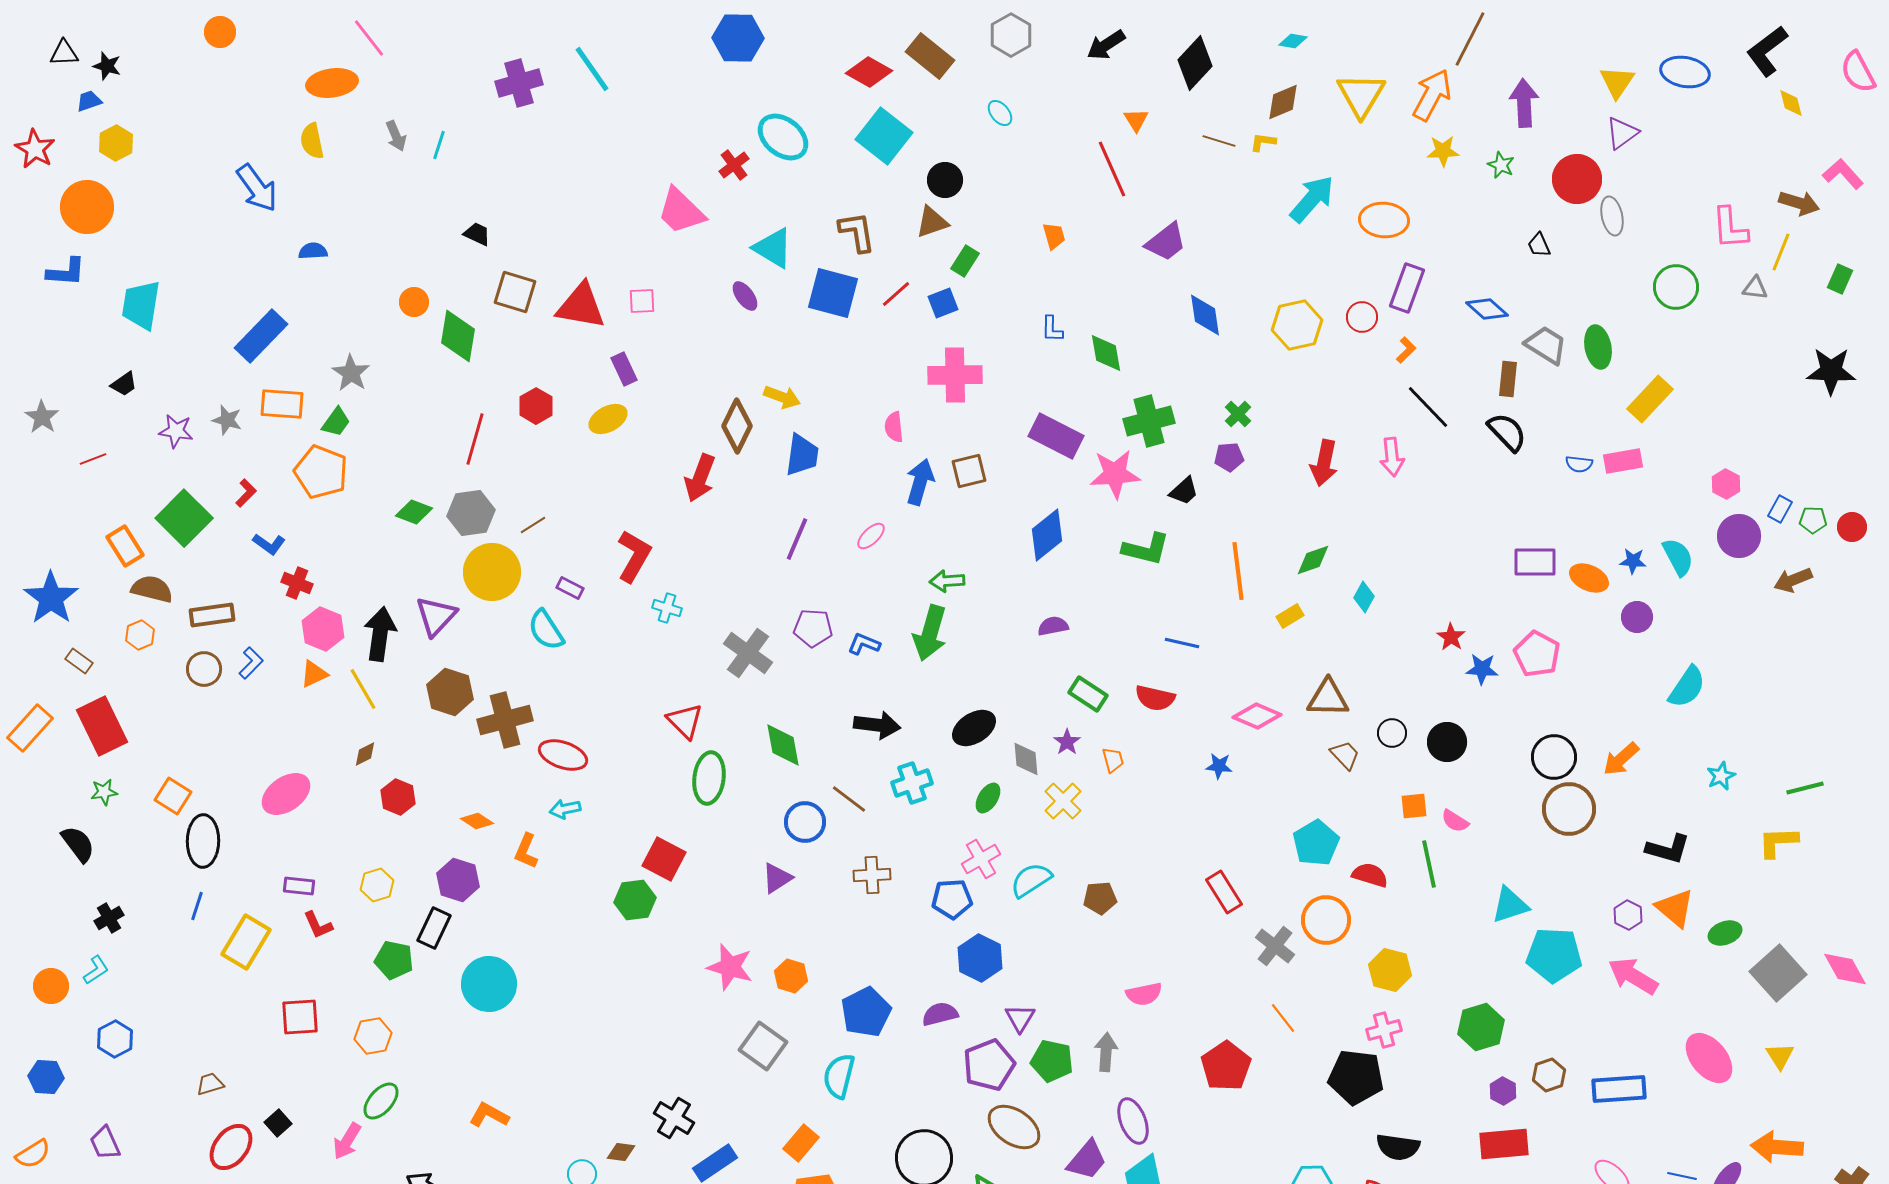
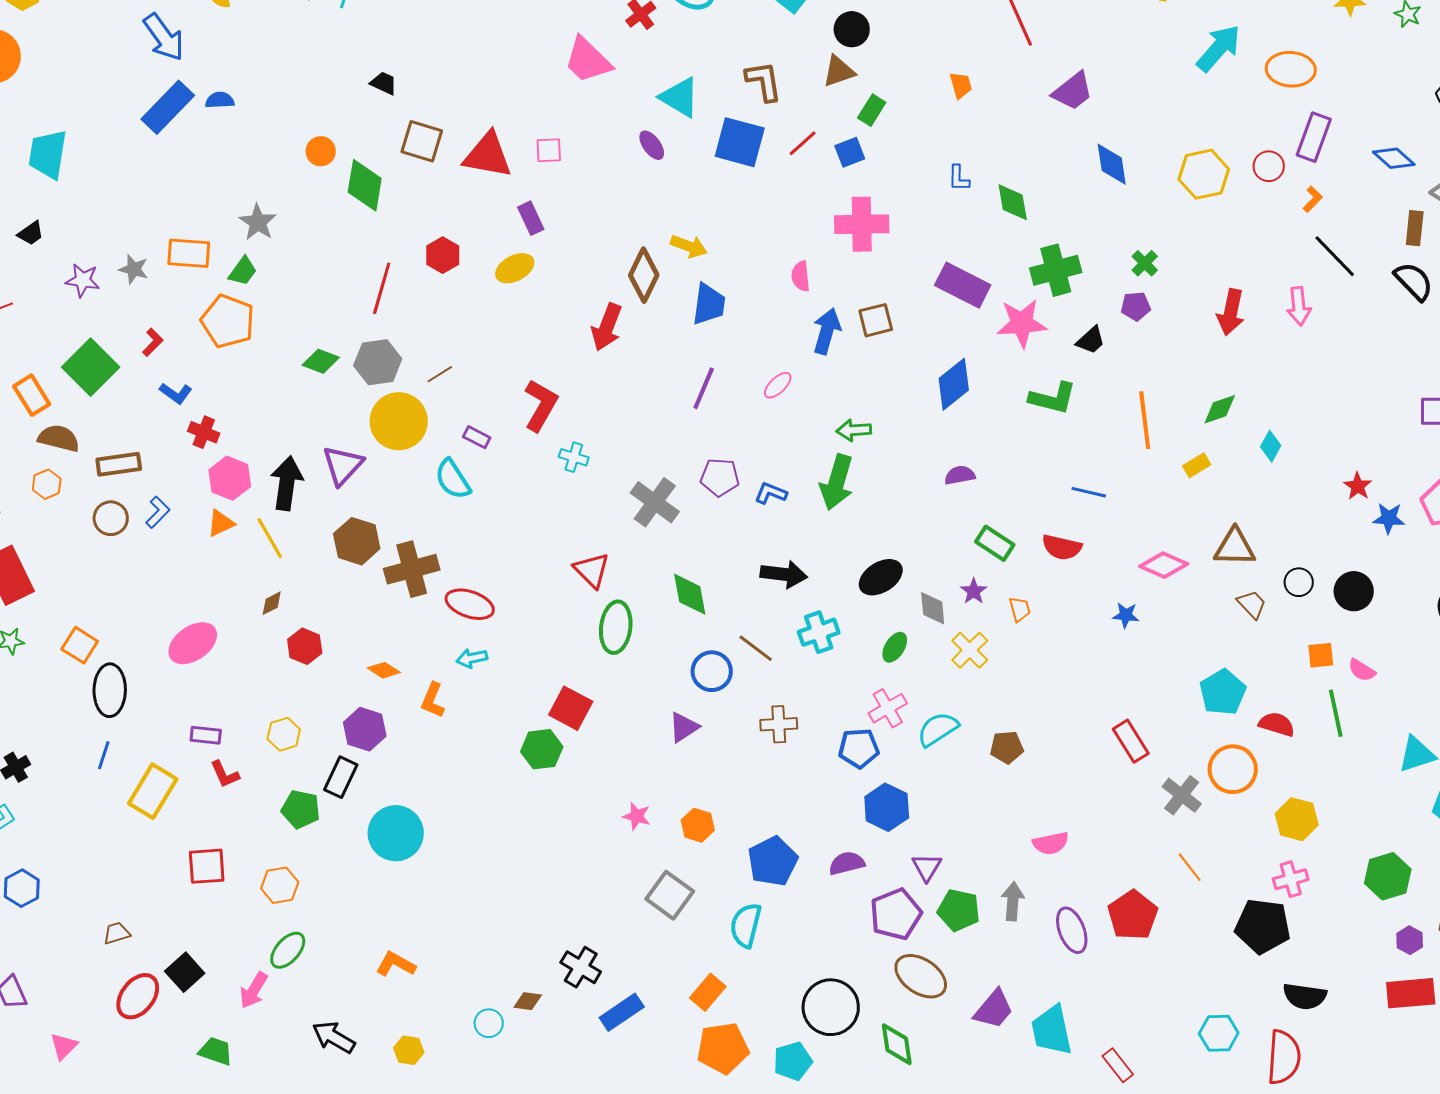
blue rectangle: (261, 336) -> (168, 107), moved
pink star: (730, 967) -> (637, 816), size x0.6
purple ellipse: (1133, 1121) -> (1072, 930), moved
black square: (278, 1123) -> (185, 972), size x1.4

